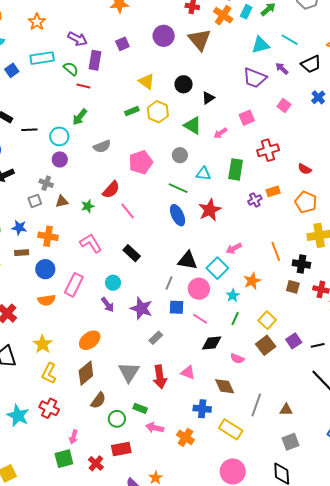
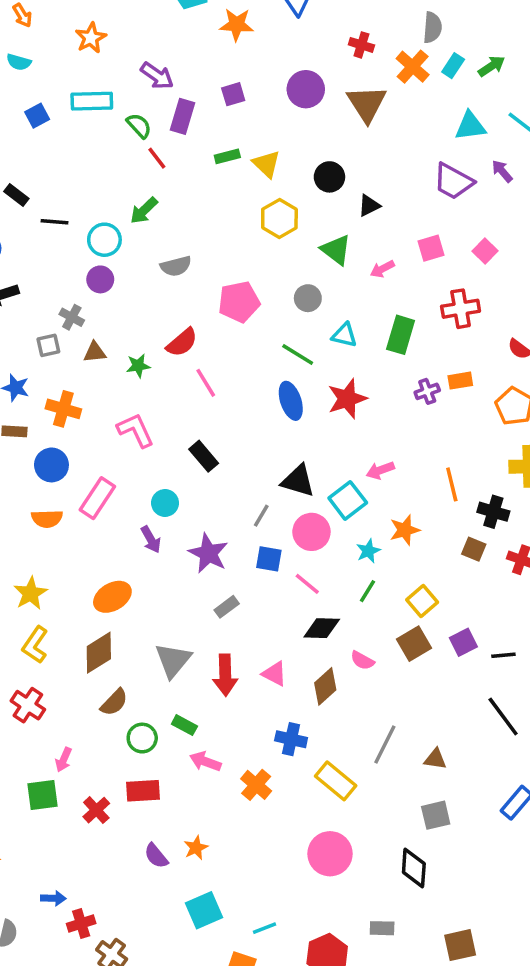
red line: (83, 86) -> (157, 158), turned 32
pink square: (284, 106) -> (485, 251), moved
green rectangle: (132, 111) -> (227, 156), moved
brown diamond: (225, 386) -> (325, 686), moved, turned 65

